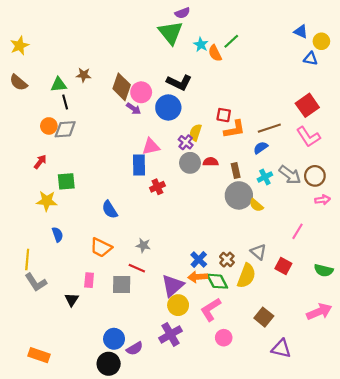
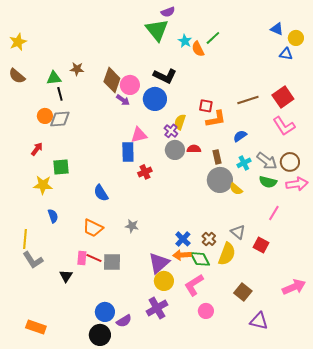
brown line: (269, 128) -> (248, 100), moved
pink arrow: (322, 200) -> (297, 184), size x1.5
red line: (137, 268) -> (94, 258), moved
green semicircle: (324, 270) -> (268, 182), moved

